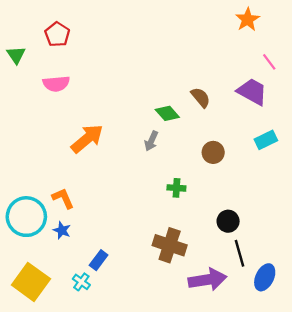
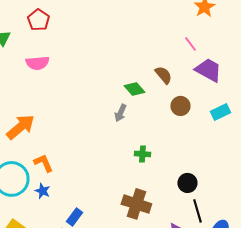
pink line: (269, 62) -> (190, 44), moved
orange arrow: (87, 139) -> (20, 127), moved
brown circle: (213, 152) -> (180, 106), moved

